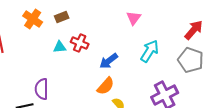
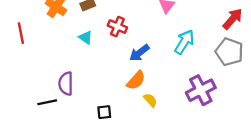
red cross: (80, 43) -> (117, 27), moved
cyan triangle: (60, 47) -> (86, 38), turned 40

